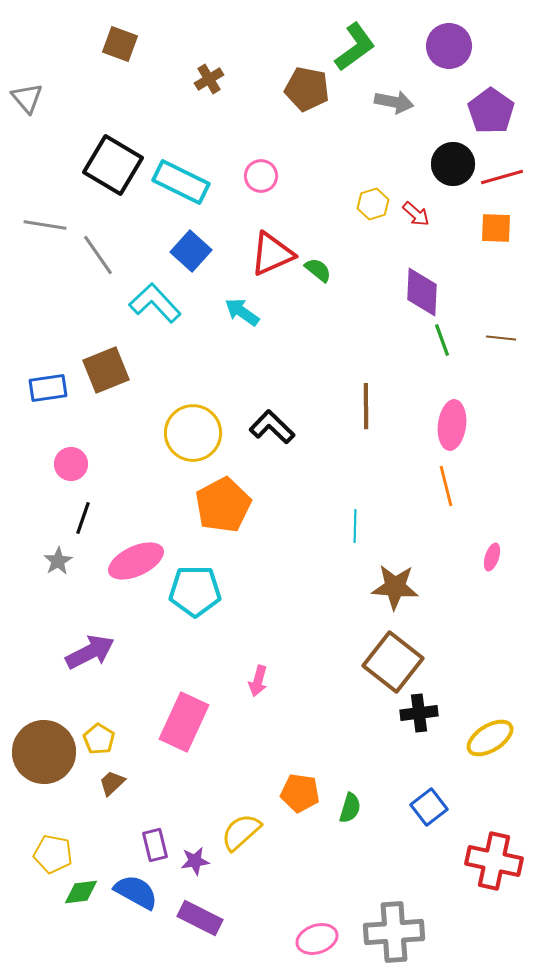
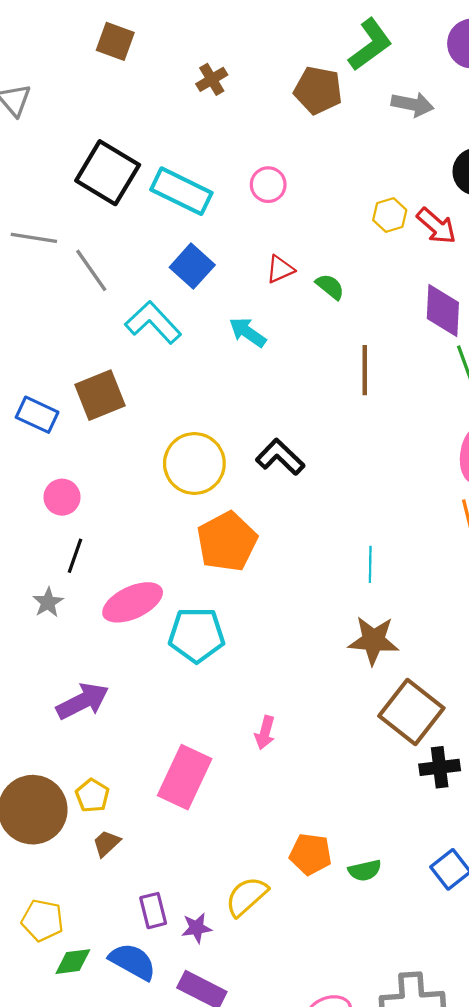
red arrow: (416, 214) -> (436, 226), size x1.4
red triangle: (272, 254) -> (280, 269), size x0.6
blue rectangle: (48, 388) -> (37, 415), turned 33
brown line: (366, 406) -> (365, 370), moved
brown star: (395, 587) -> (373, 640), moved
green semicircle: (350, 808) -> (365, 870), turned 60

